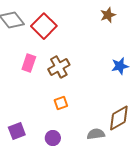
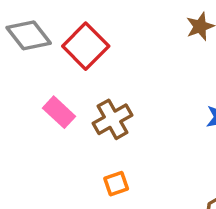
pink rectangle: (29, 63) -> (59, 112), turned -66

